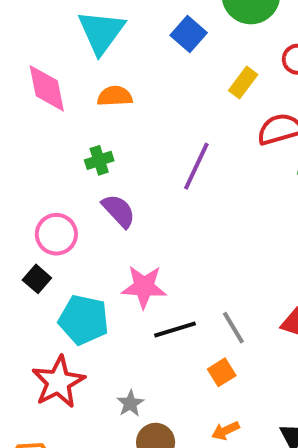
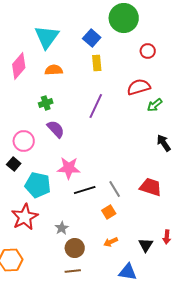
yellow rectangle: (243, 83) -> (97, 63), moved, turned -42
pink diamond: (47, 88) -> (19, 66), turned 52

